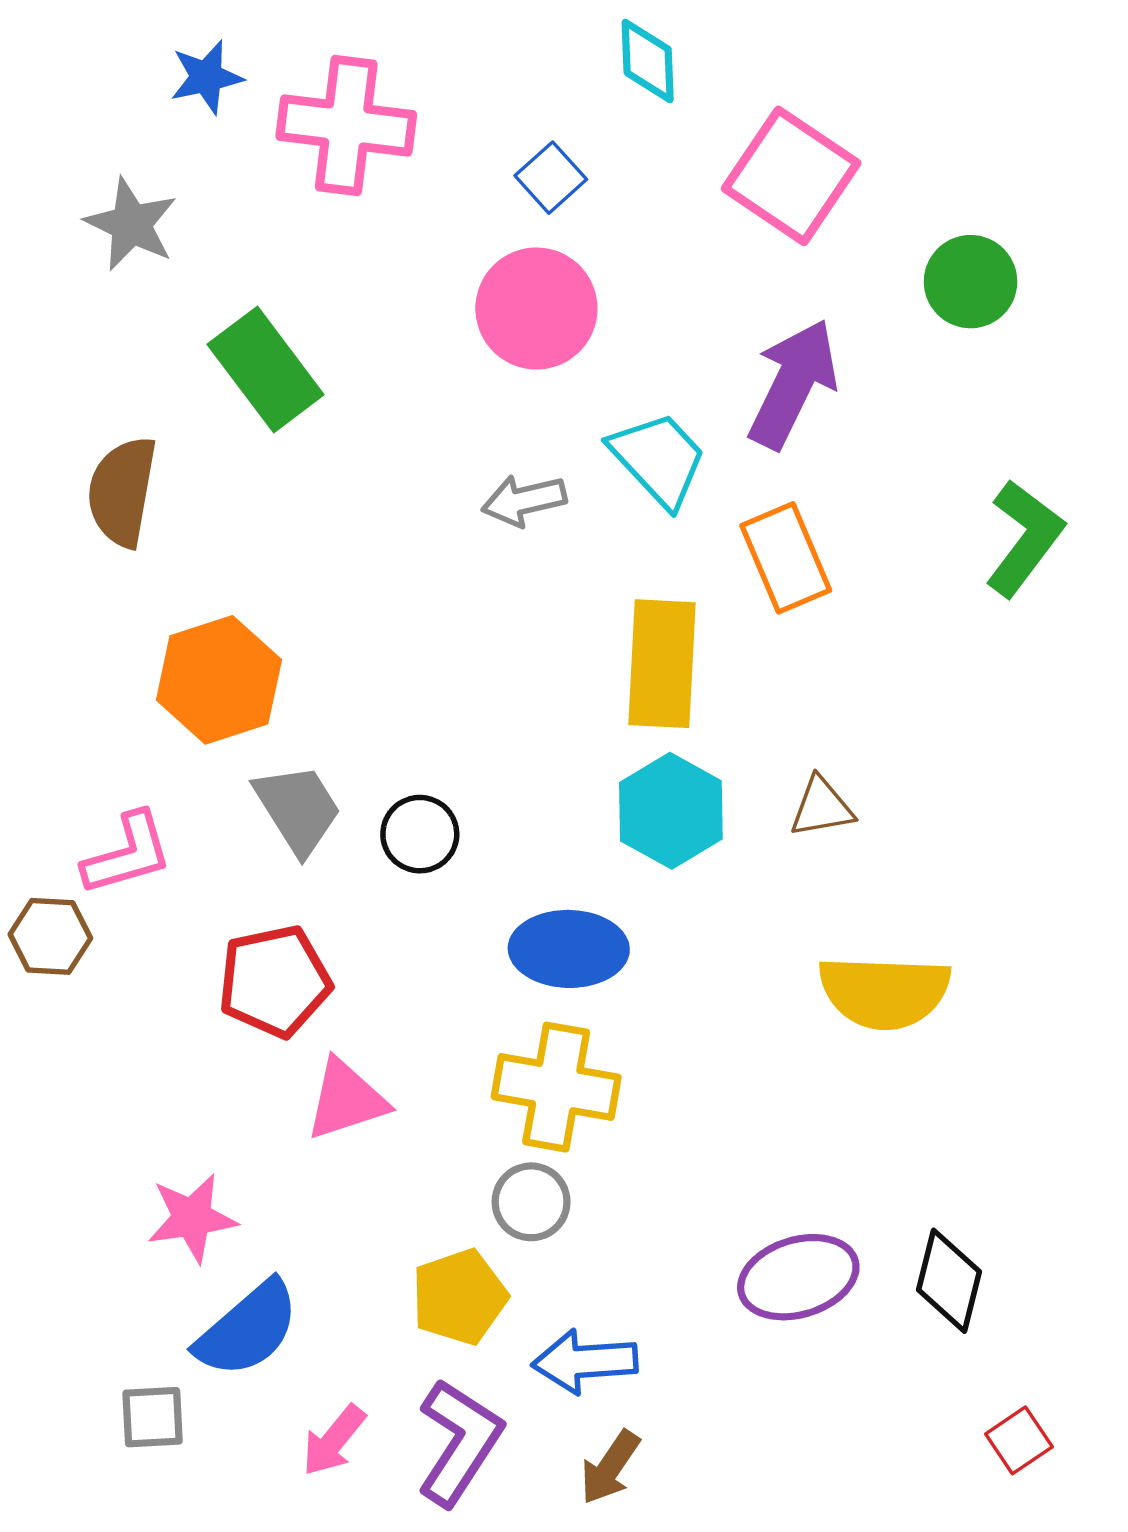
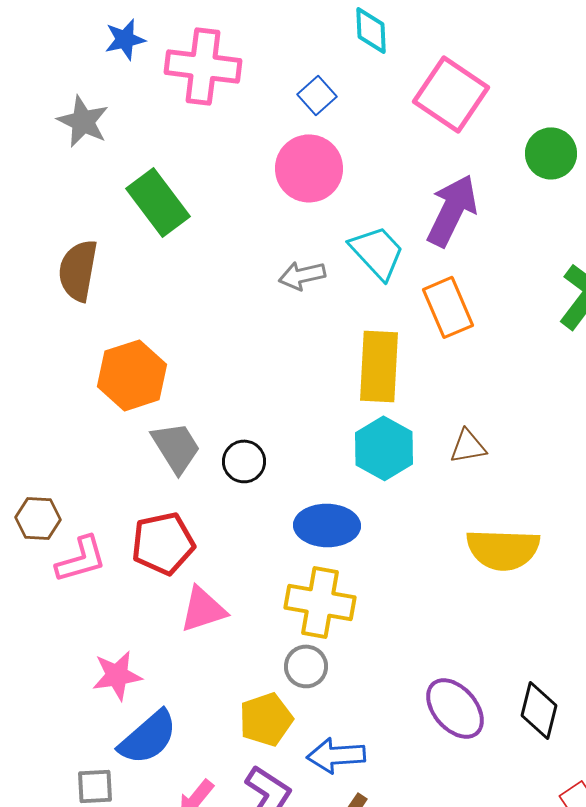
pink L-shape: (127, 854) -> (81, 559), moved
purple ellipse: (798, 1277) -> (455, 708), turned 66

